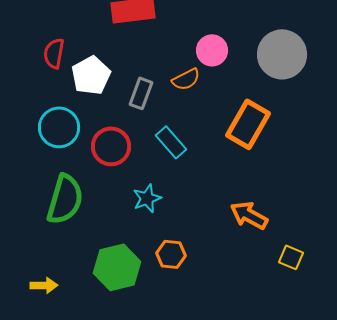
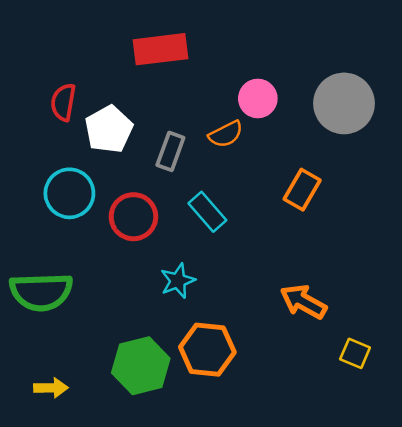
orange rectangle: (248, 124) -> (302, 190), size x0.7
green semicircle: (65, 199) -> (41, 292), moved, turned 72
orange hexagon: (171, 254) -> (207, 350), size x1.5

